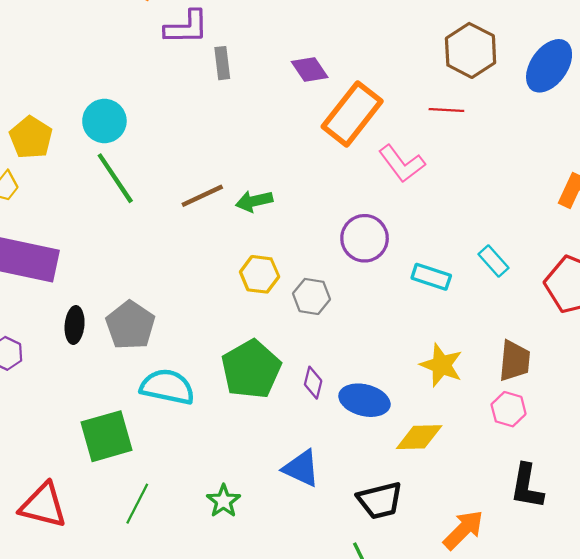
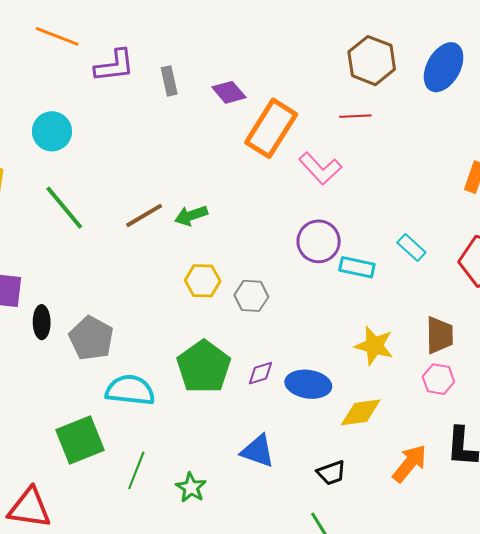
gray rectangle: (222, 63) -> (169, 81), moved
cyan circle: (104, 121) -> (52, 131), moved
purple circle: (365, 238) -> (319, 241), moved
black ellipse: (75, 325) -> (42, 322), moved
purple diamond: (313, 383) -> (261, 373), turned 64
black trapezoid: (380, 500) -> (331, 473), size x0.7
green line: (137, 504) -> (136, 470), moved
orange arrow: (463, 530) -> (410, 464), moved

